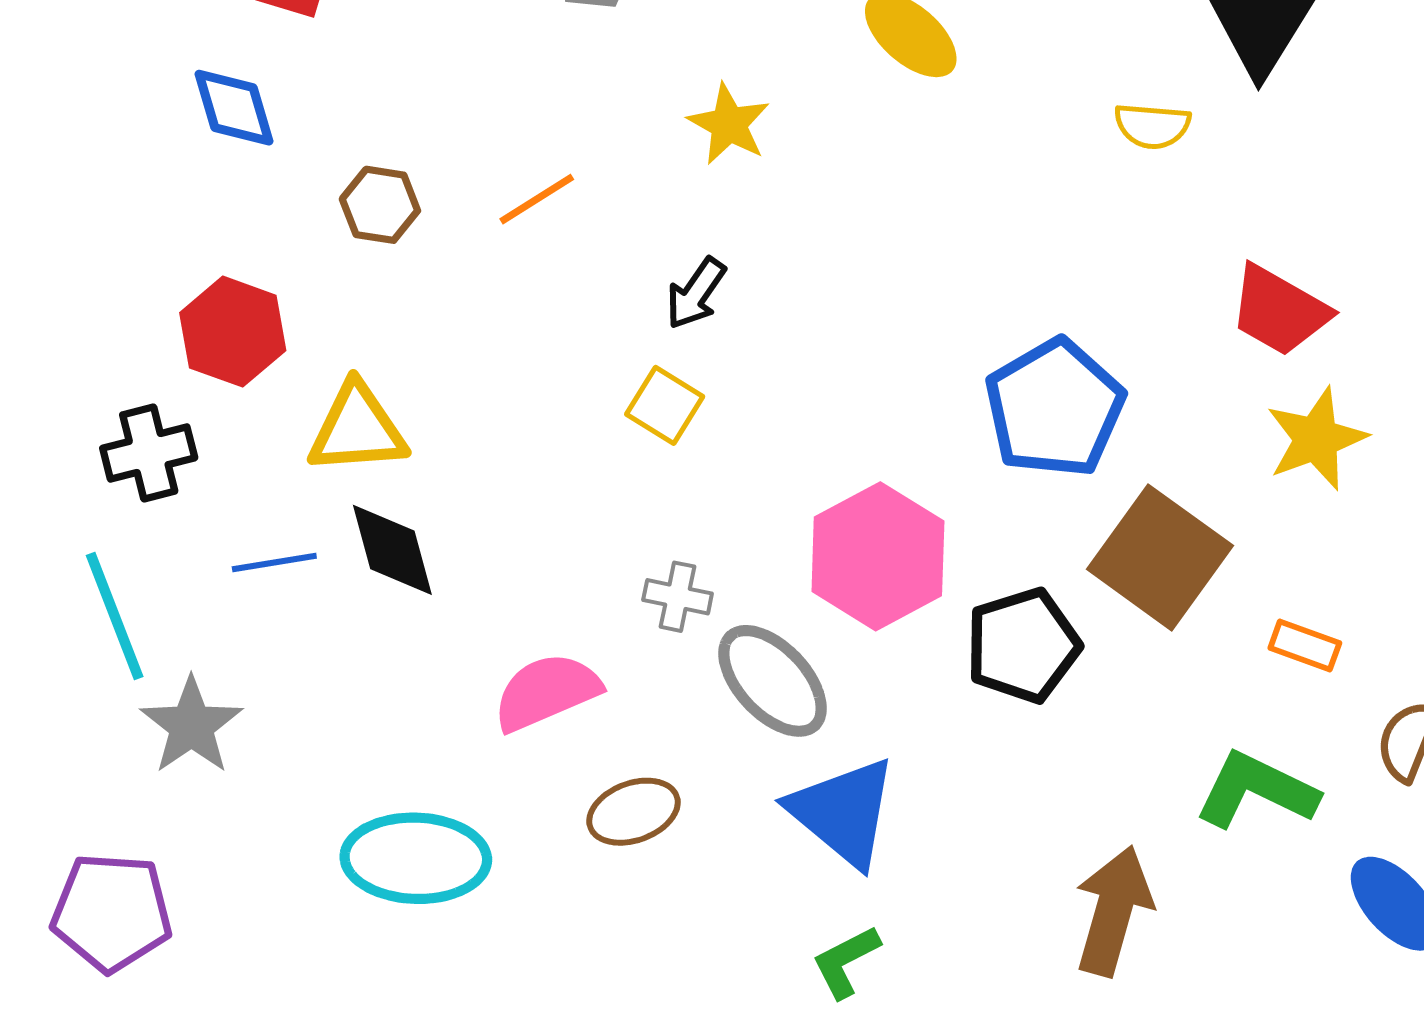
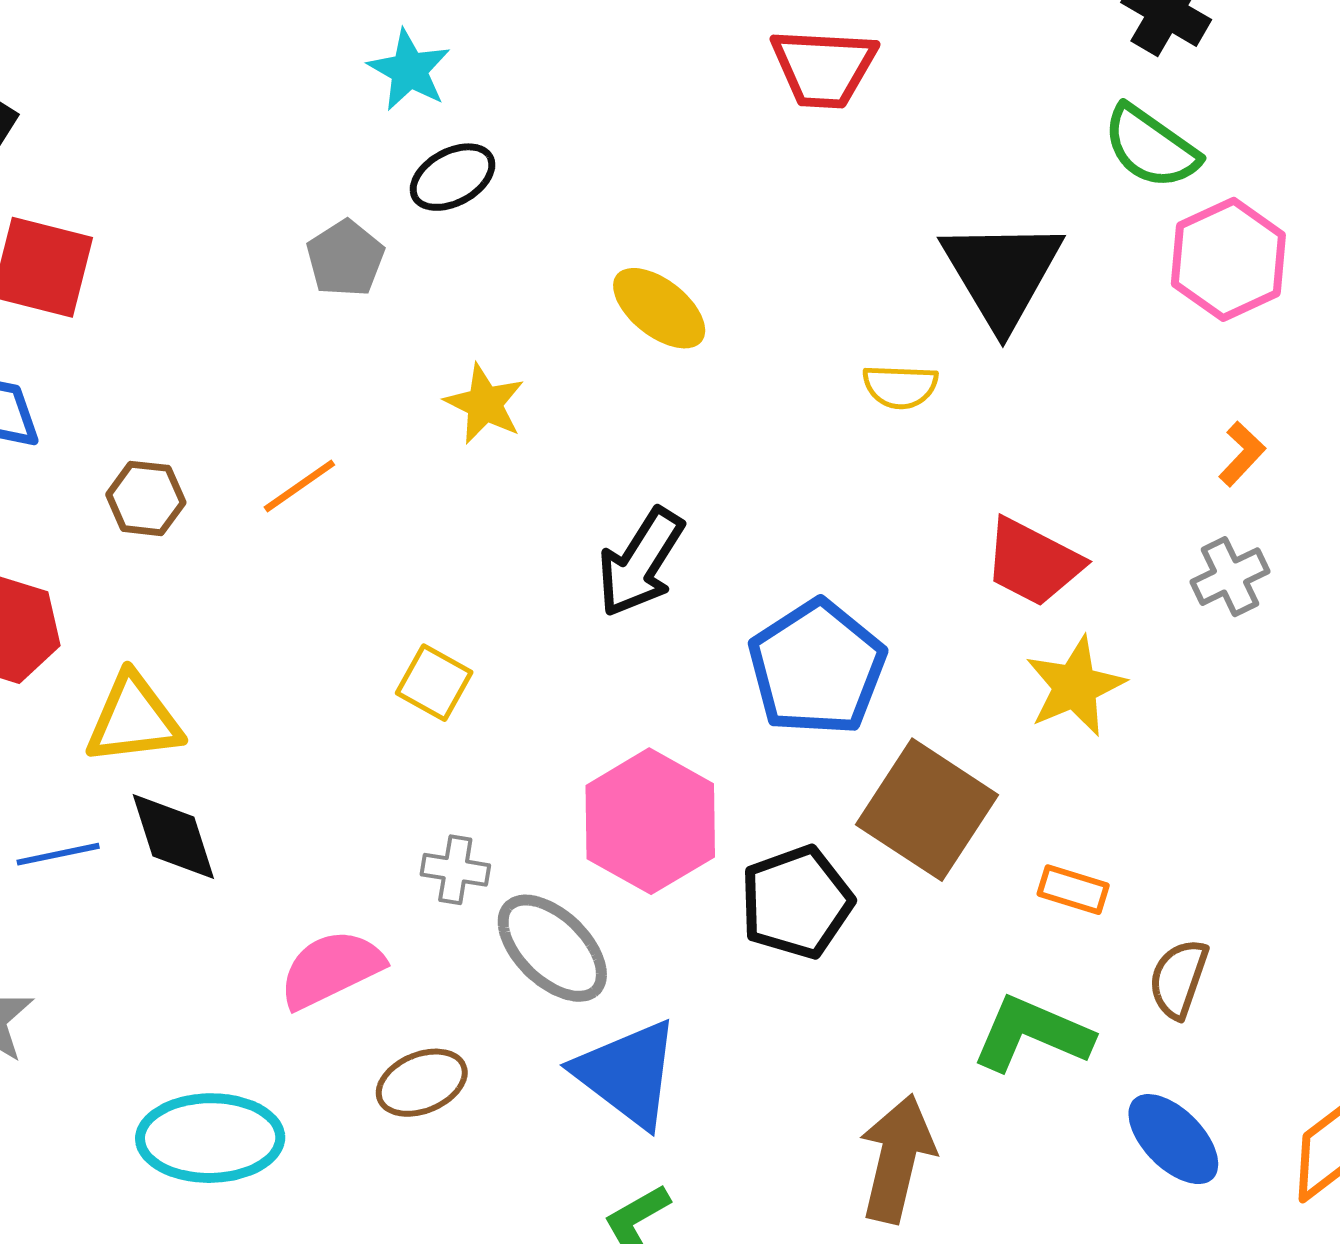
black arrow: (696, 293) -> (641, 562), moved, size x1.5

